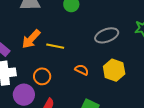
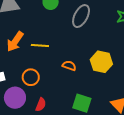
gray ellipse: (107, 35) -> (81, 16), moved, turned -35

